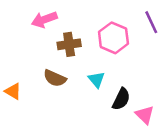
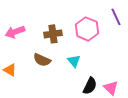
pink arrow: (44, 20) -> (15, 32), moved
black semicircle: (121, 99) -> (90, 86), moved

